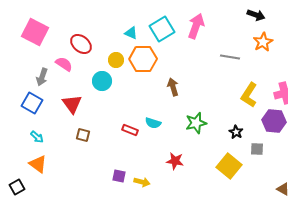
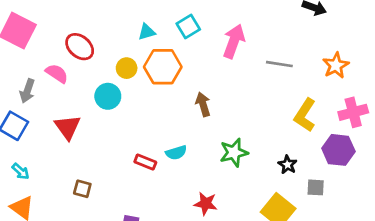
pink arrow: (196, 26) -> (234, 41), moved
cyan square: (162, 29) -> (188, 27), size x0.7
cyan triangle: (131, 33) -> (147, 32), turned -40
orange star: (263, 42) -> (336, 65), moved
cyan semicircle: (153, 123) -> (176, 153), turned -35
brown square: (83, 135) -> (82, 189), moved

